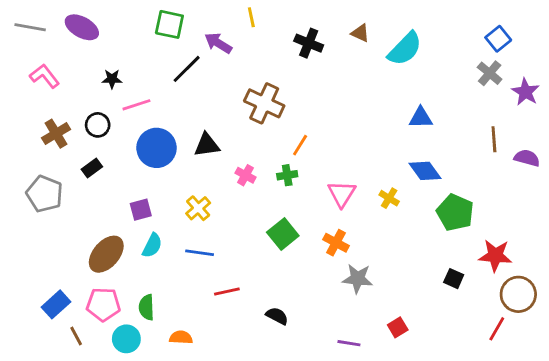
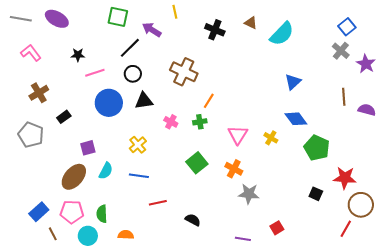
blue triangle: (421, 118) -> (293, 82), turned -42
black circle: (98, 125) -> (133, 74), moved
purple square: (141, 210) -> (88, 148), moved

